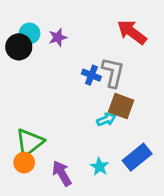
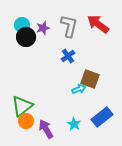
black circle: (19, 47) -> (26, 37), moved
gray L-shape: (113, 72) -> (69, 26), moved
blue cross: (91, 75) -> (68, 56), turned 32
orange circle: (24, 163) -> (26, 121), moved

